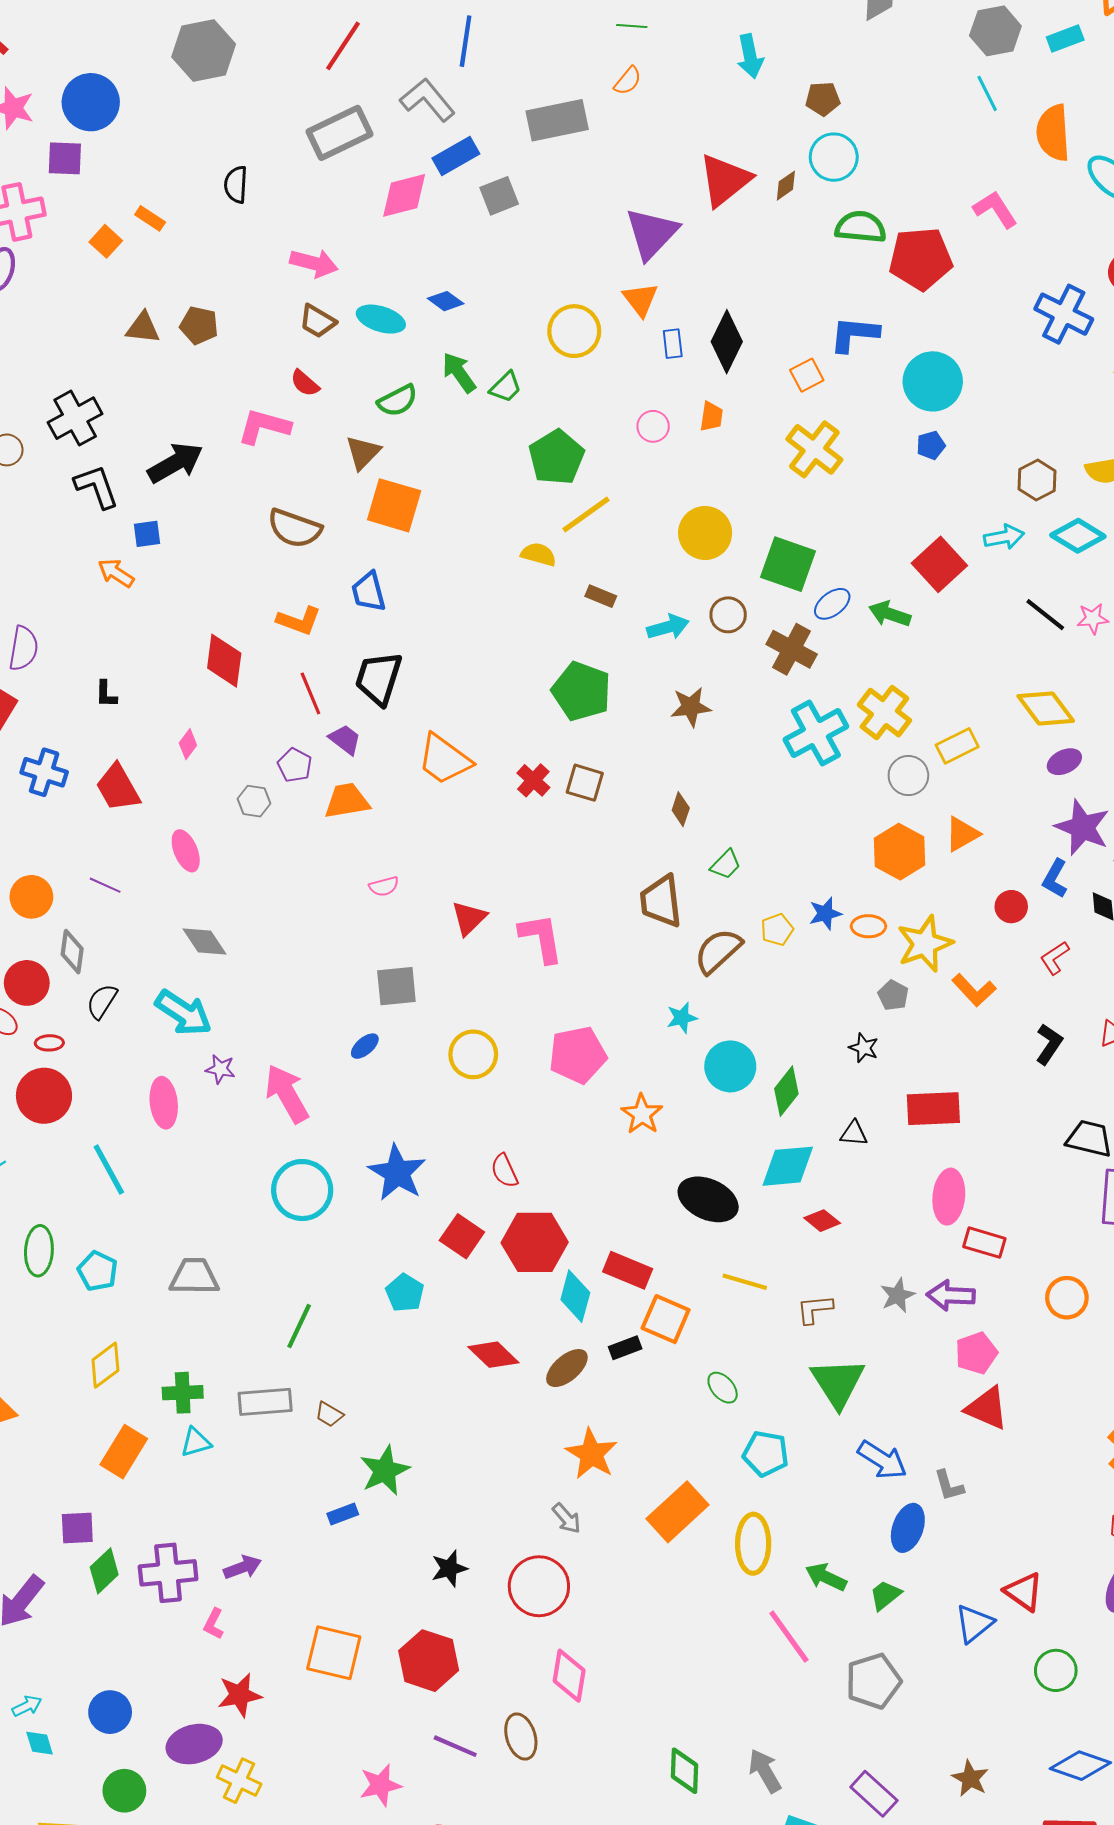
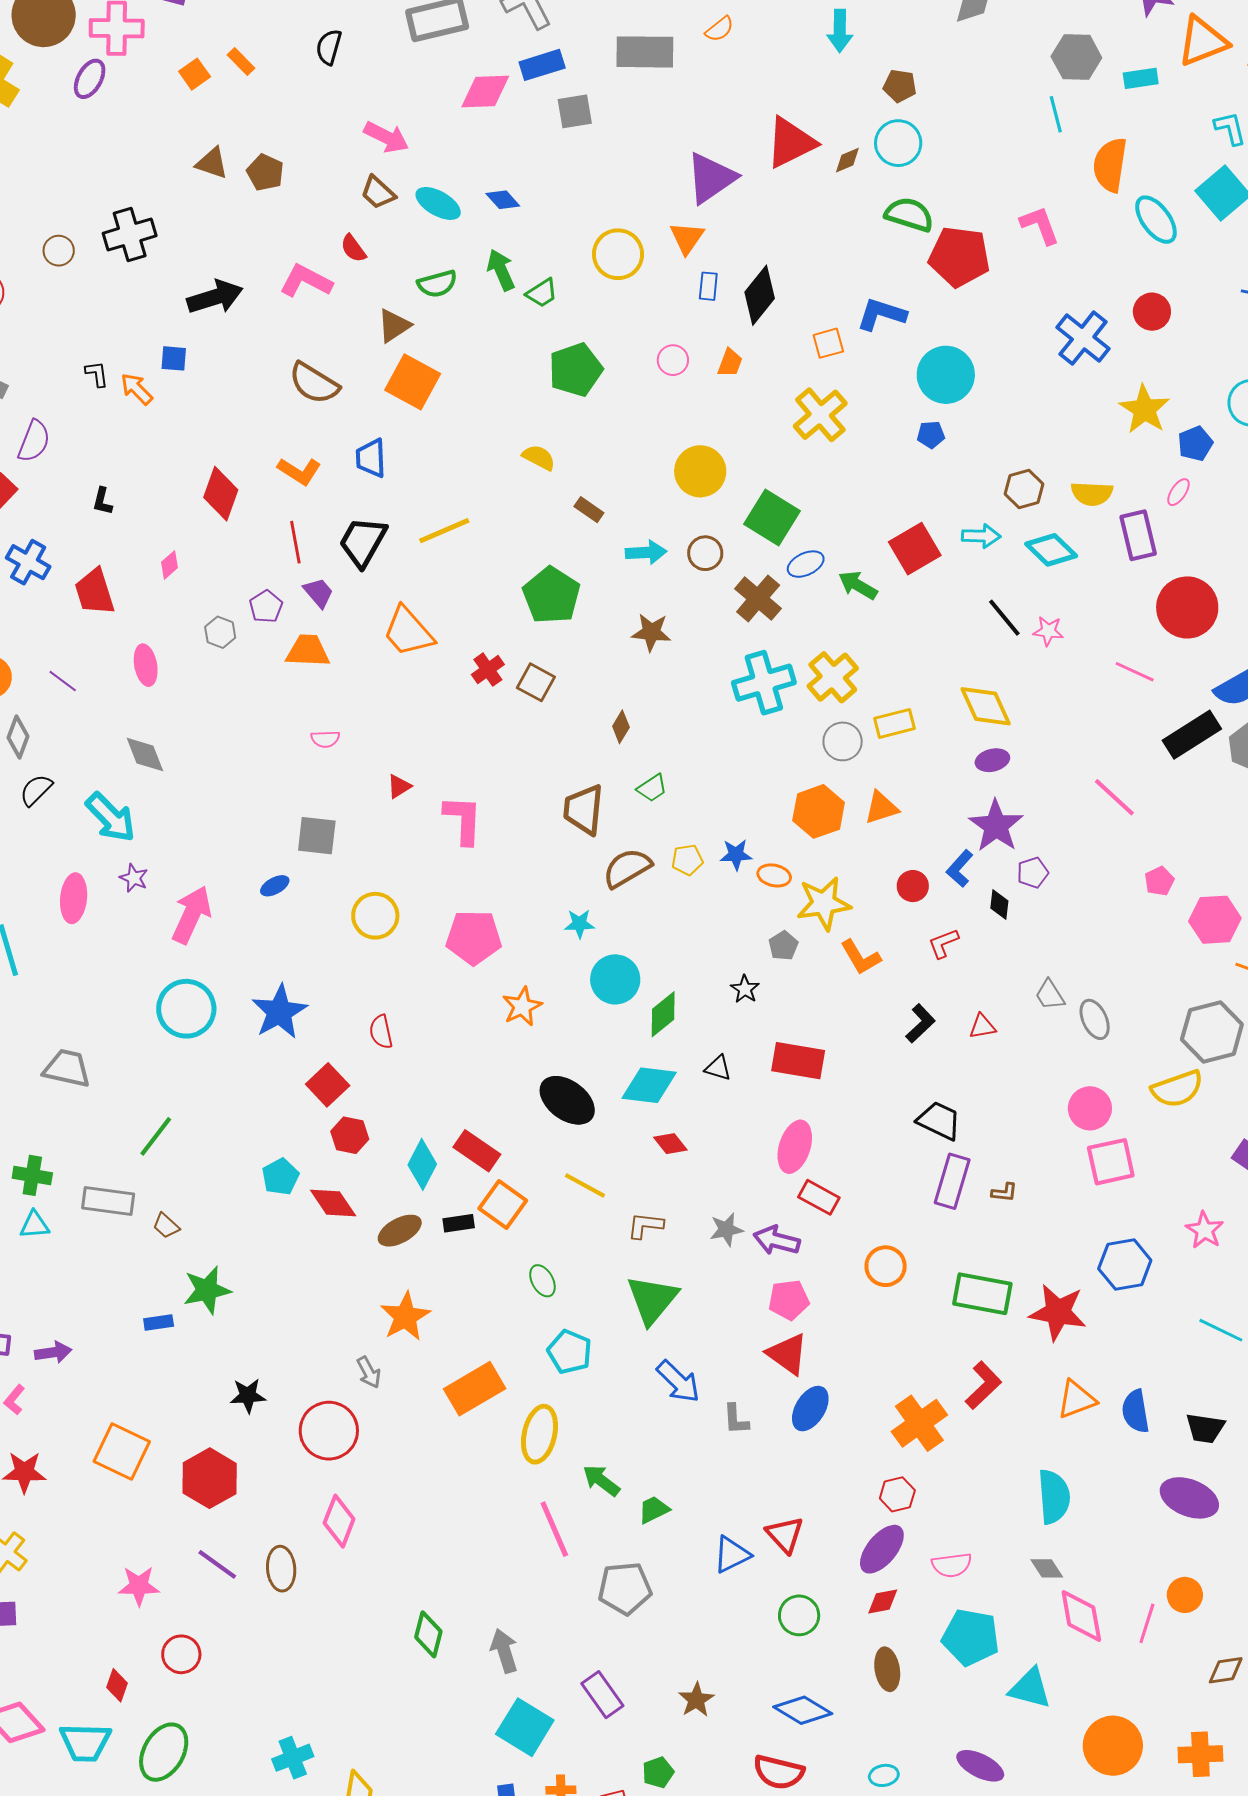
black L-shape: (97, 487) -> (97, 374), moved, size x0.6
yellow line: (586, 514) -> (444, 531), moved
red triangle: (469, 918) -> (399, 786), size x0.7
pink arrow: (287, 1094) -> (192, 915), turned 42
red hexagon: (535, 1242) -> (350, 1135), moved, size x0.6
cyan pentagon: (405, 1293) -> (280, 1177), moved
blue ellipse: (908, 1528) -> (810, 1409), moved

